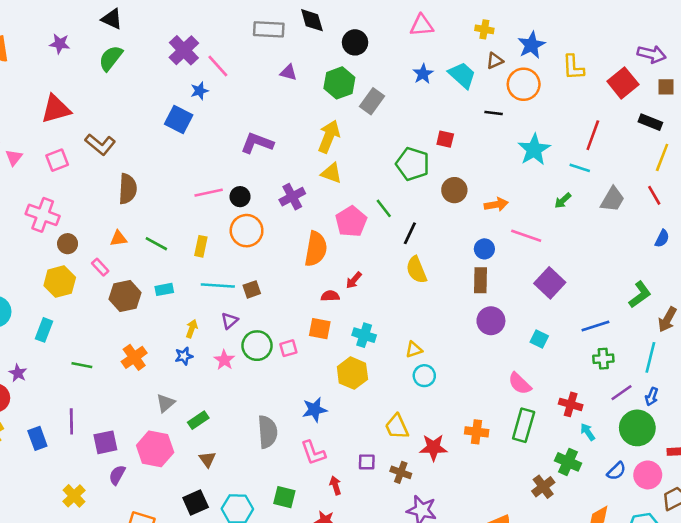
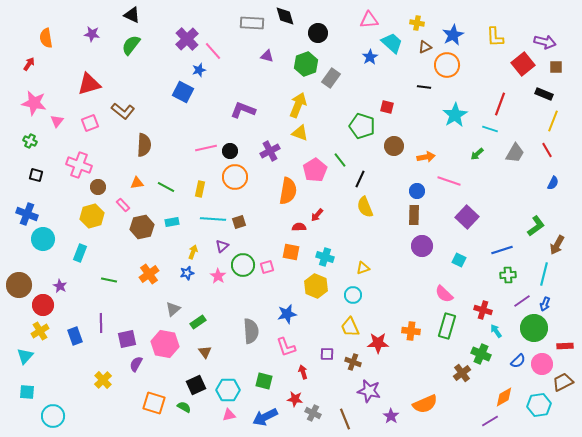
yellow L-shape: (573, 67) -> (495, 37), moved
cyan trapezoid: (462, 75) -> (392, 43), moved
cyan circle: (424, 376) -> (353, 295), moved

